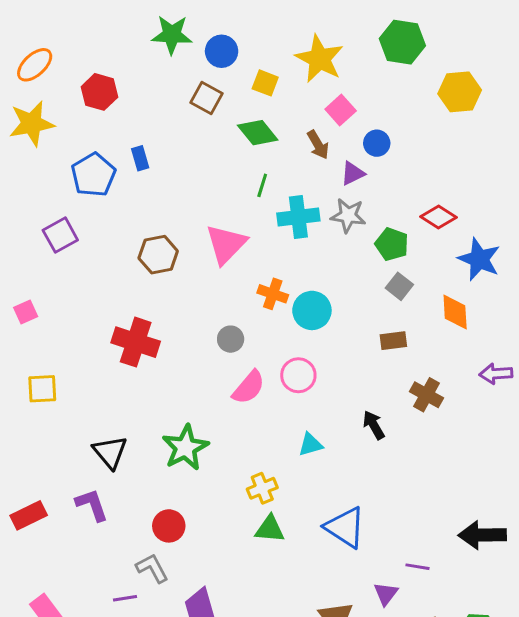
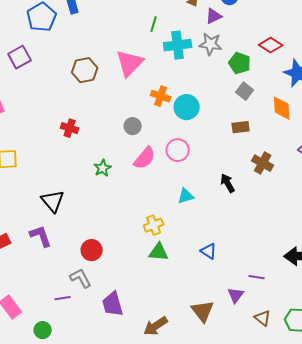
red cross: (136, 342) -> (70, 128), size x0.6
green star: (185, 448) -> (103, 168), moved, size x0.6
blue triangle: (345, 527) -> (209, 251), size x0.6

